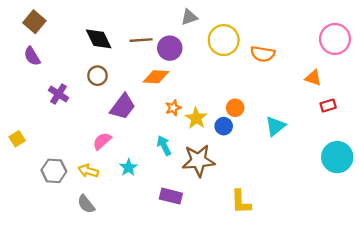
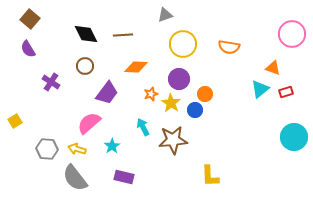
yellow circle: (224, 40) -> (183, 44), moved
purple circle: (170, 48) -> (179, 79), moved
cyan triangle: (275, 126) -> (260, 89), moved
pink semicircle: (102, 141) -> (89, 123), size x1.4
purple rectangle: (171, 196) -> (124, 177), moved
gray semicircle: (86, 204) -> (75, 178), size x1.6

